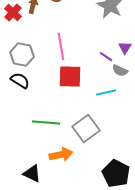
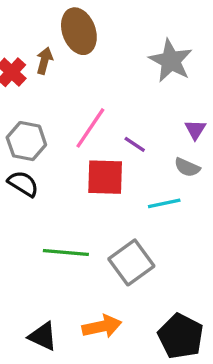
pink line: (61, 47) -> (90, 128), turned 44
purple line: (106, 57) -> (135, 144), moved
orange arrow: (61, 155) -> (102, 326), moved

